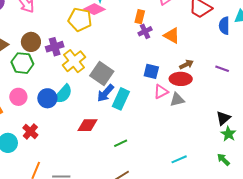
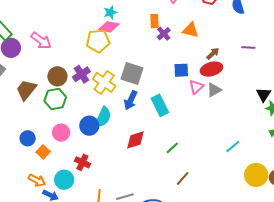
gray square: (102, 74) -> (132, 74), moved
blue arrow: (105, 93) -> (131, 100), moved
cyan rectangle: (121, 99) -> (160, 105), turned -35

